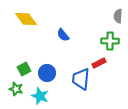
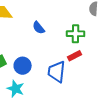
green cross: (110, 41) -> (76, 34), moved

